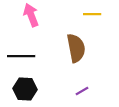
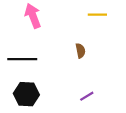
brown semicircle: (76, 48) -> (80, 51), size x0.5

